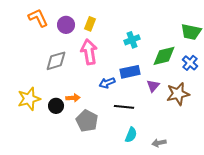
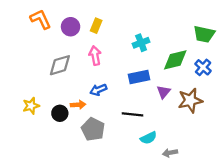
pink arrow: (89, 52) -> (95, 56), size x0.7
blue arrow: (107, 83) -> (98, 90), moved
yellow star: (29, 99) -> (31, 106), size x0.7
cyan semicircle: (131, 135) -> (149, 138), moved, turned 42

